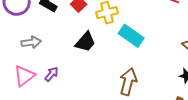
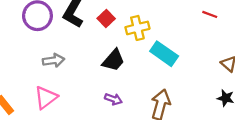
purple arrow: (52, 74) -> (113, 99), moved, turned 70

